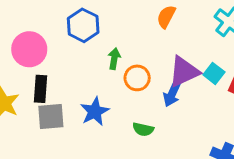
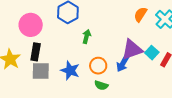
orange semicircle: (166, 17) -> (140, 14), moved
orange circle: (137, 78) -> (98, 66), moved
blue star: (95, 112) -> (70, 70), turned -30

